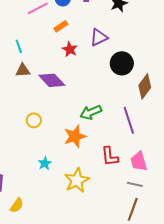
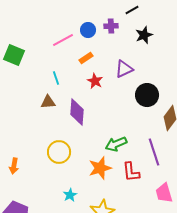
cyan line: (19, 46) -> (56, 78), moved
purple diamond: (52, 80) -> (77, 112), turned 48
yellow circle: (34, 120) -> (59, 152), size x1.5
red L-shape: (110, 156) -> (131, 172), moved

